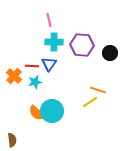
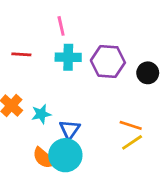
blue triangle: (49, 64) -> (70, 130), moved
red line: (32, 66) -> (21, 54), moved
yellow line: (90, 102) -> (132, 142), moved

